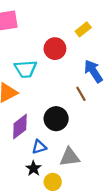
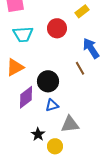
cyan trapezoid: (26, 69) -> (23, 34), moved
black circle: (56, 119) -> (48, 81), moved
blue triangle: (39, 147) -> (52, 105), moved

